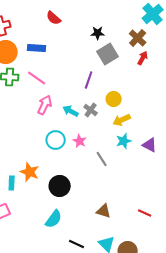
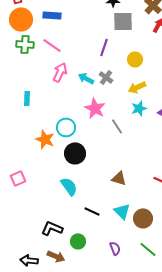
gray square: (108, 54) -> (123, 21), turned 30
yellow circle: (114, 99) -> (135, 59), moved
cyan circle: (56, 140) -> (66, 127), moved
pink star: (80, 141) -> (95, 108), size x1.5
cyan rectangle: (12, 183) -> (27, 98), moved
cyan semicircle: (54, 219) -> (69, 186), turned -72

